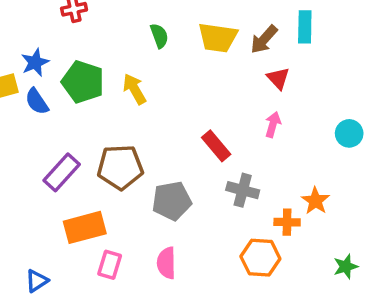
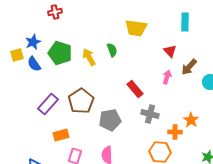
green semicircle: (159, 36) -> (112, 50), moved
brown arrow: (264, 39) -> (189, 67), moved
brown pentagon: (120, 167) -> (81, 101), turned -30
orange rectangle: (85, 227) -> (61, 135), size x0.7

